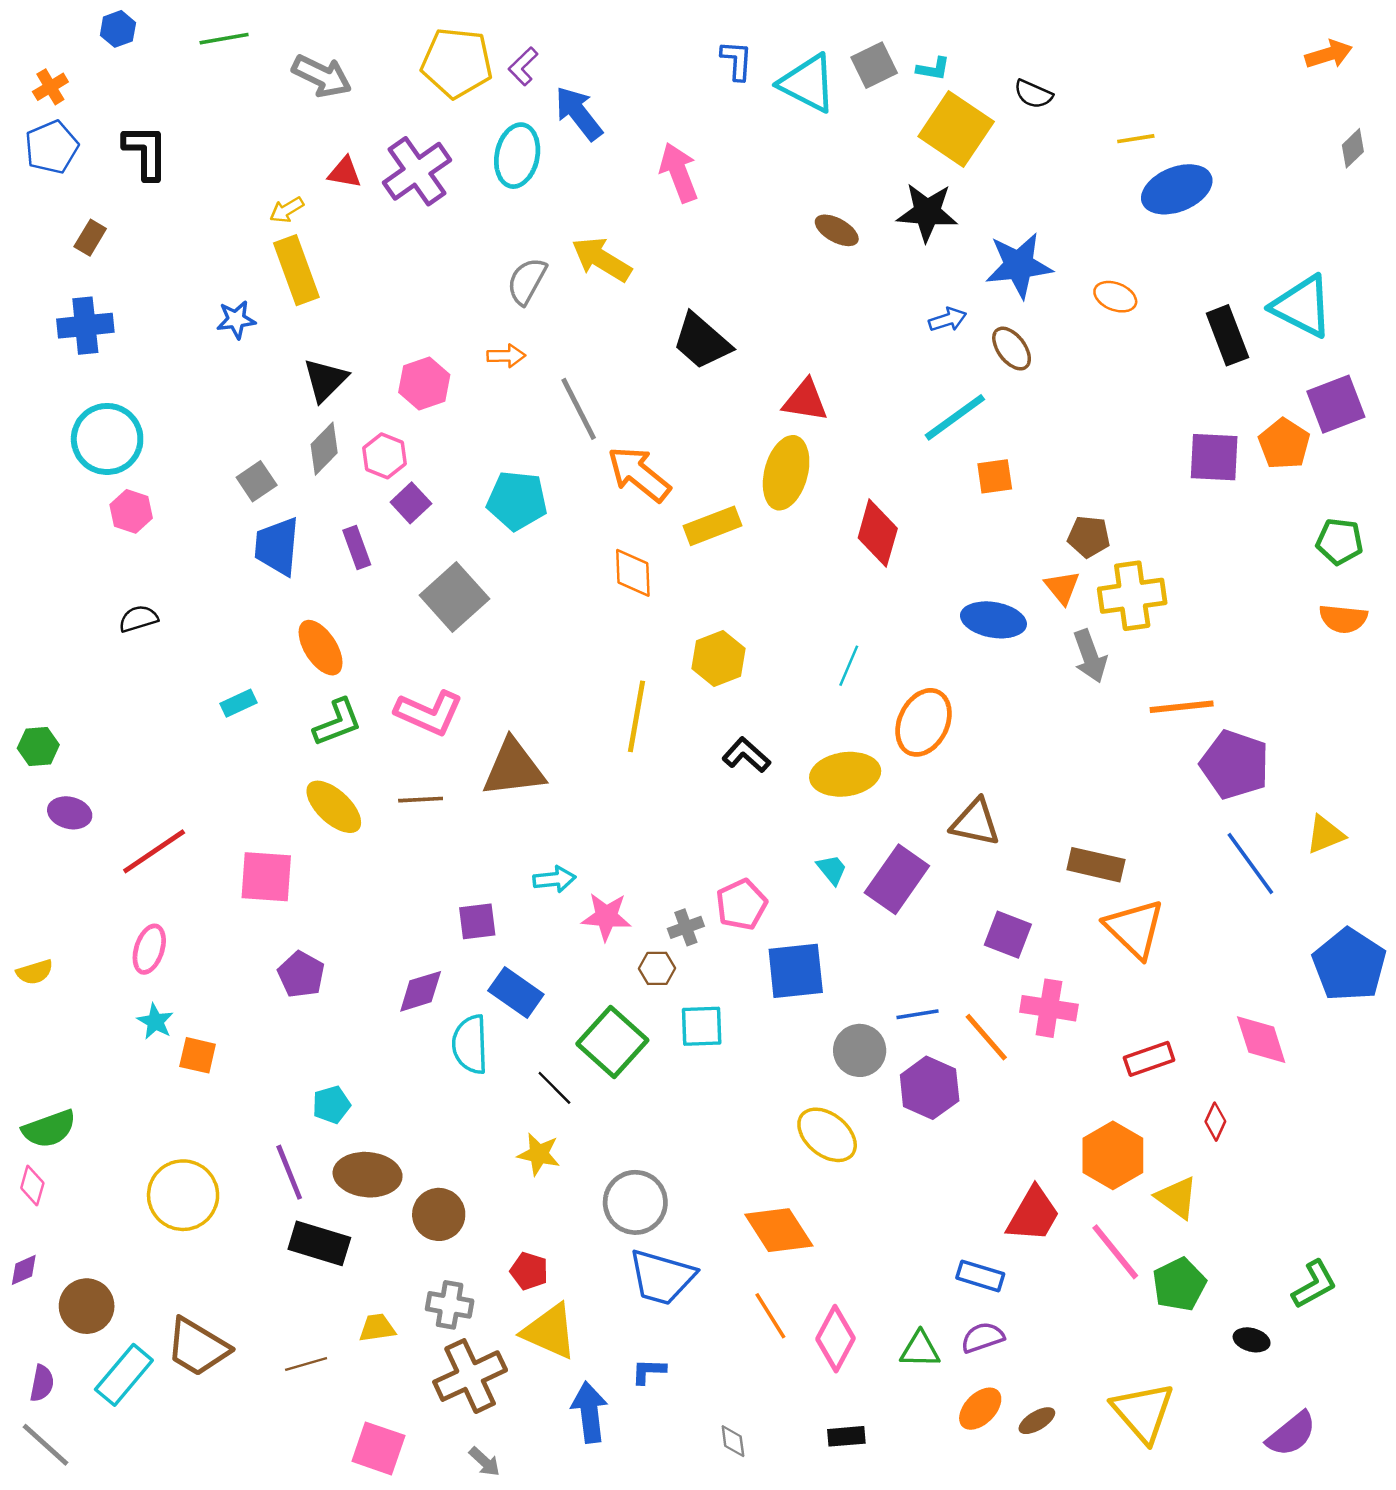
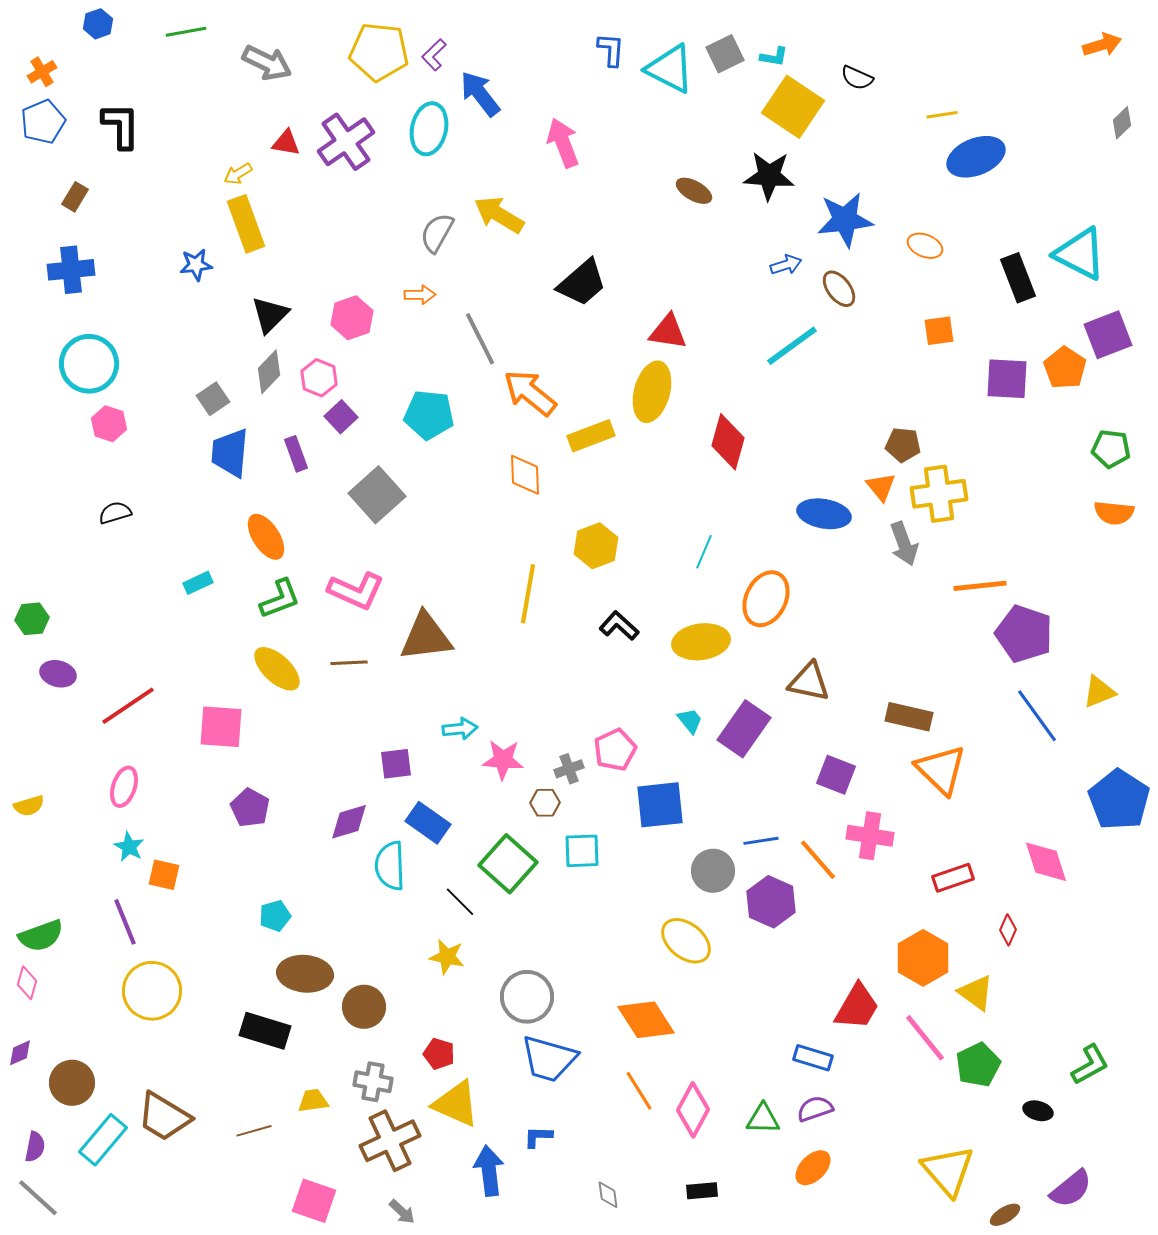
black trapezoid: (702, 341) -> (582, 283), turned -82
orange square: (995, 476) -> (939, 331), moved
purple line: (289, 1172) -> (125, 922), moved
brown ellipse: (1037, 1421) -> (1005, 1215), moved

